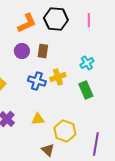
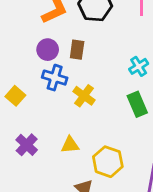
yellow cross: (58, 77) -> (84, 96), moved, turned -35
blue cross: (37, 81) -> (55, 78), moved

